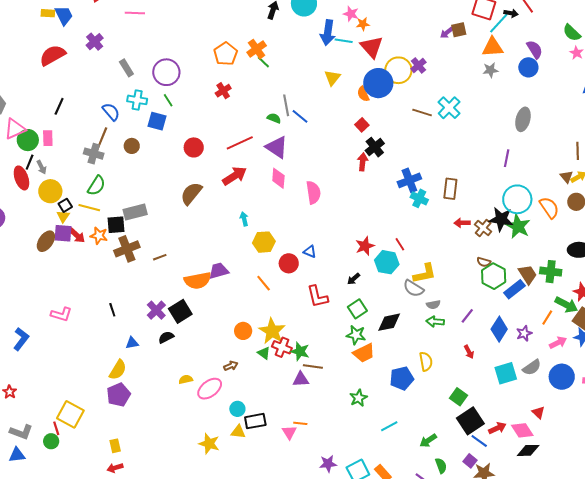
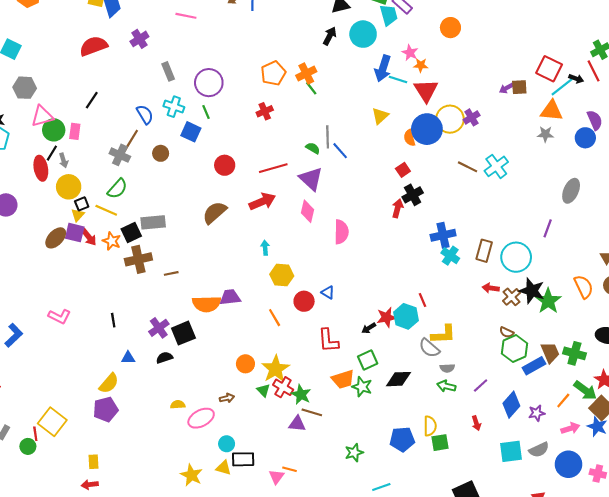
cyan circle: (517, 199) -> (516, 257), moved
black square: (116, 225) -> (131, 233), turned -30
red star: (365, 246) -> (387, 317), moved
orange trapezoid: (364, 353) -> (343, 379), moved
green square: (459, 397) -> (440, 443), moved, turned 36

